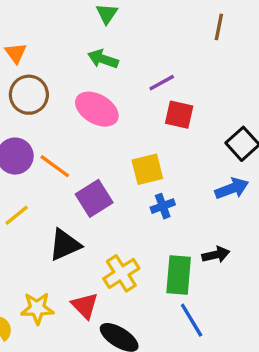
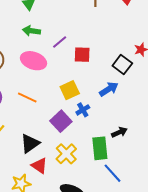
purple line: (162, 83) -> (60, 42), moved
orange line: (55, 166) -> (27, 98), moved
blue arrow: (232, 188) -> (109, 89), moved
purple square: (94, 198) -> (61, 121), moved
red triangle: (85, 306) -> (39, 166), moved

